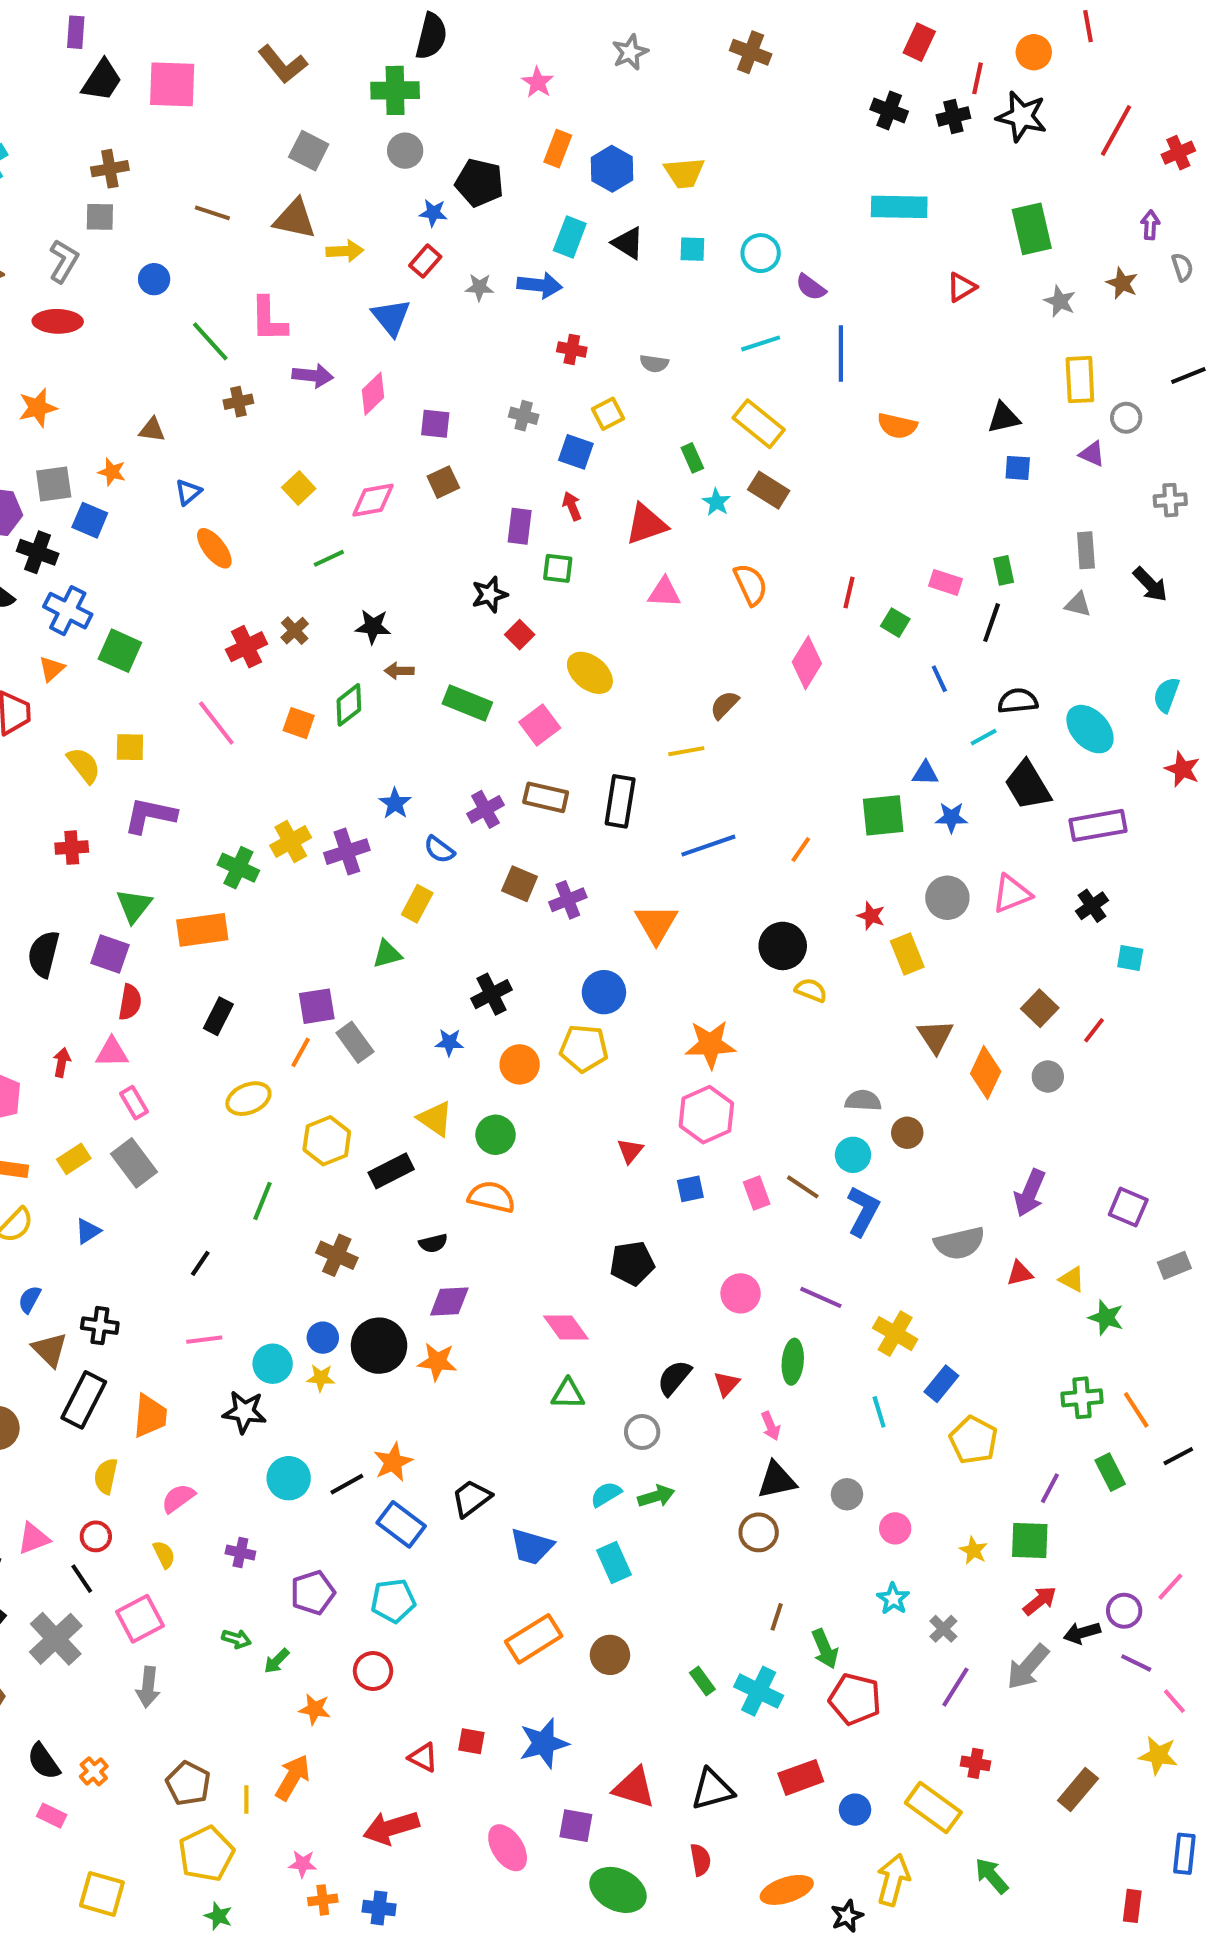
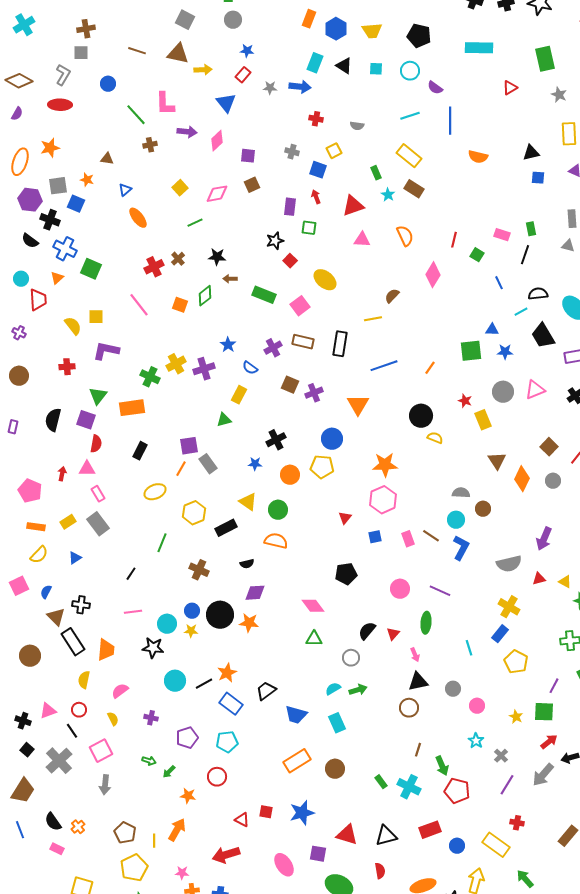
black pentagon: (479, 183) -> (419, 36), moved
yellow cross: (895, 1334) -> (509, 607), moved
black rectangle: (84, 1400) -> (73, 642), turned -60

